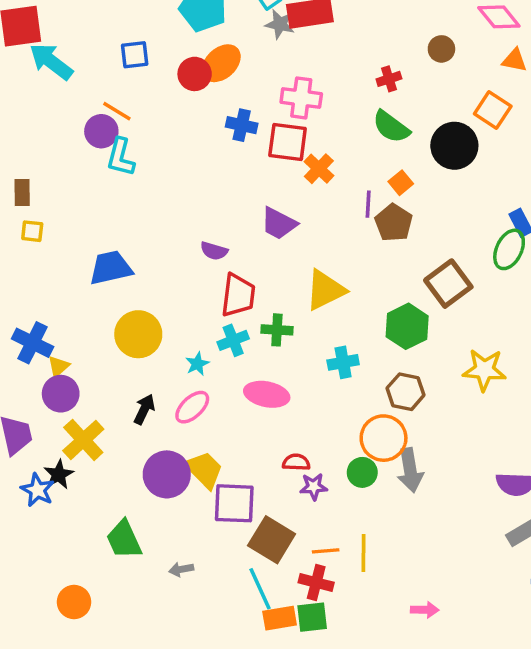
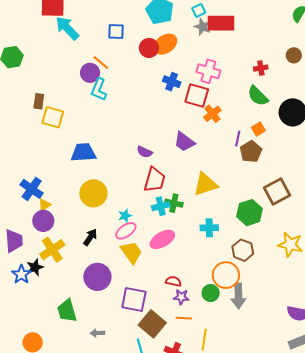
yellow square: (32, 231) -> (53, 117), moved, size x1.6
cyan cross: (233, 340) -> (161, 206), moved
pink ellipse: (267, 394) -> (162, 239), turned -50
pink ellipse: (192, 407) -> (126, 231), moved
yellow trapezoid: (204, 470) -> (131, 252), moved
orange line: (326, 551) -> (184, 318), moved

